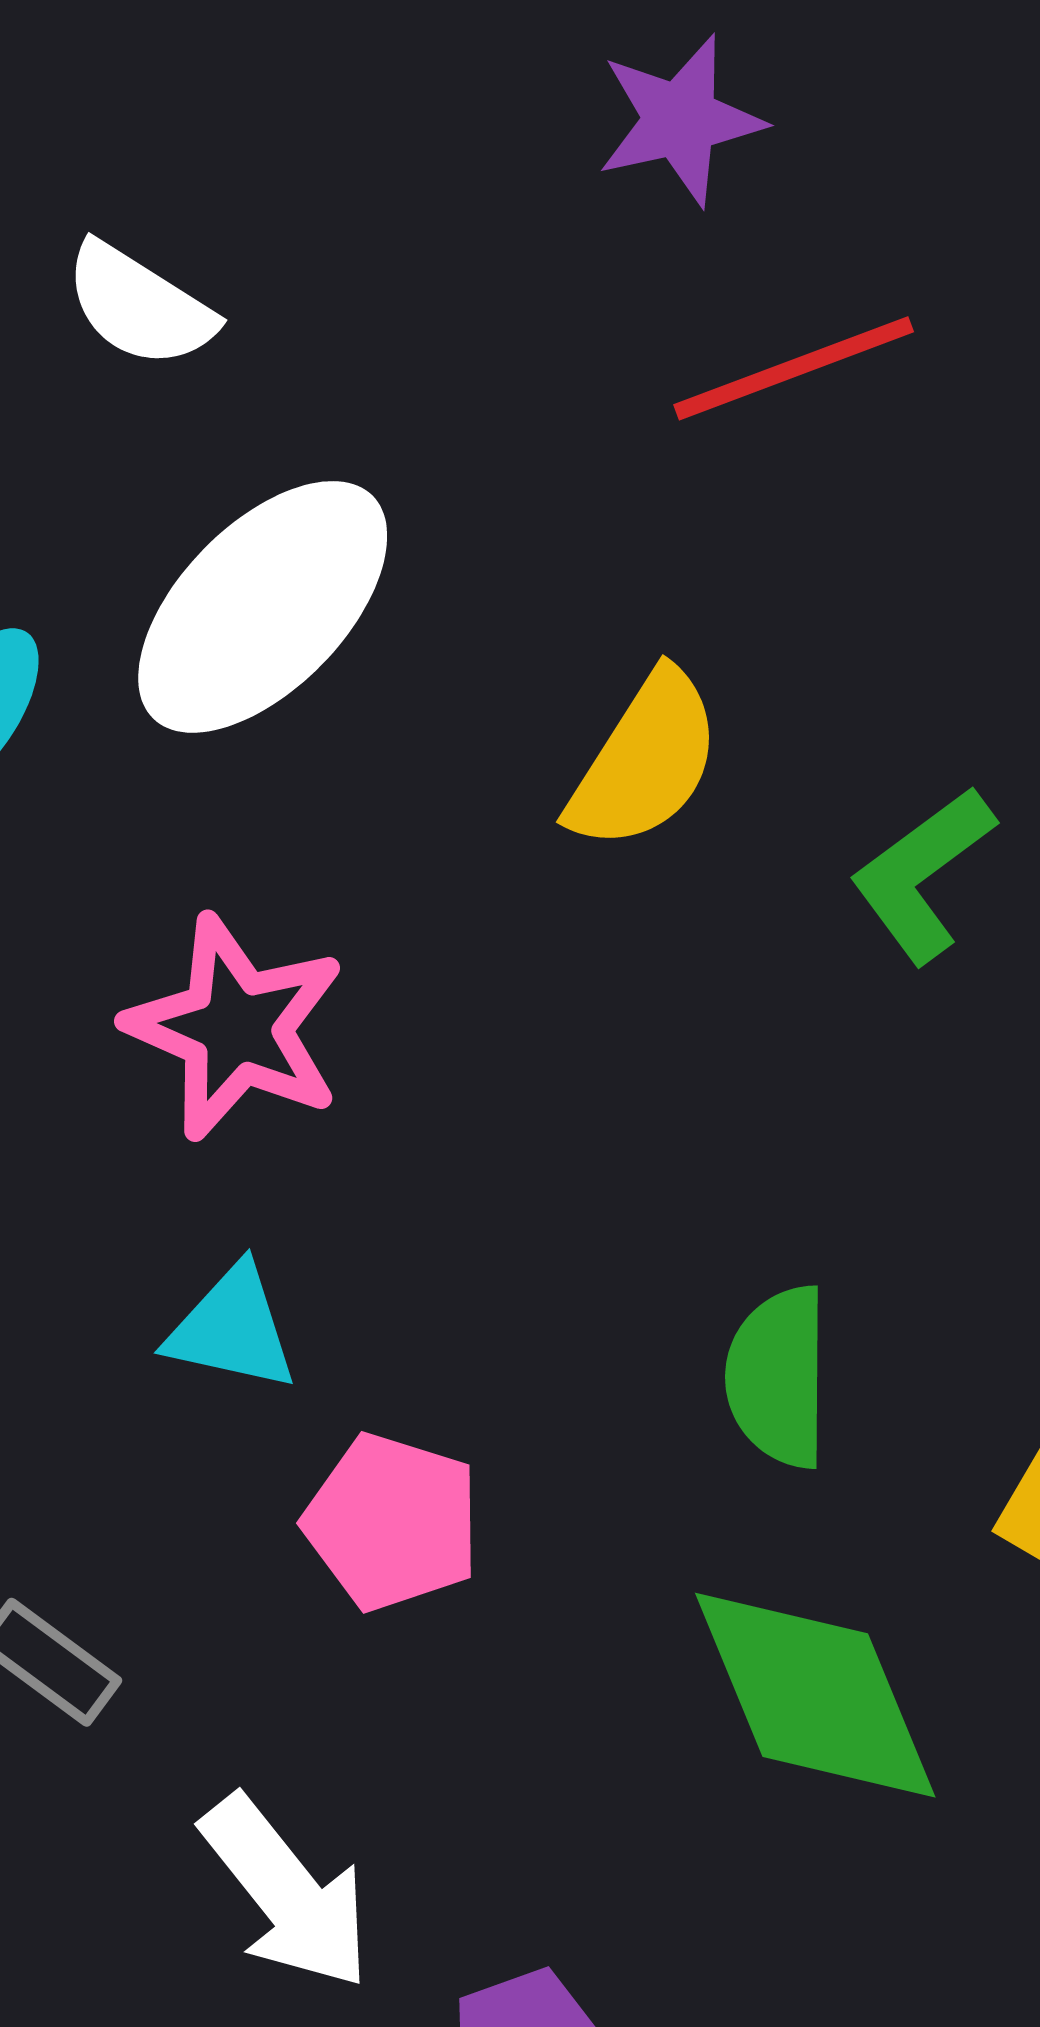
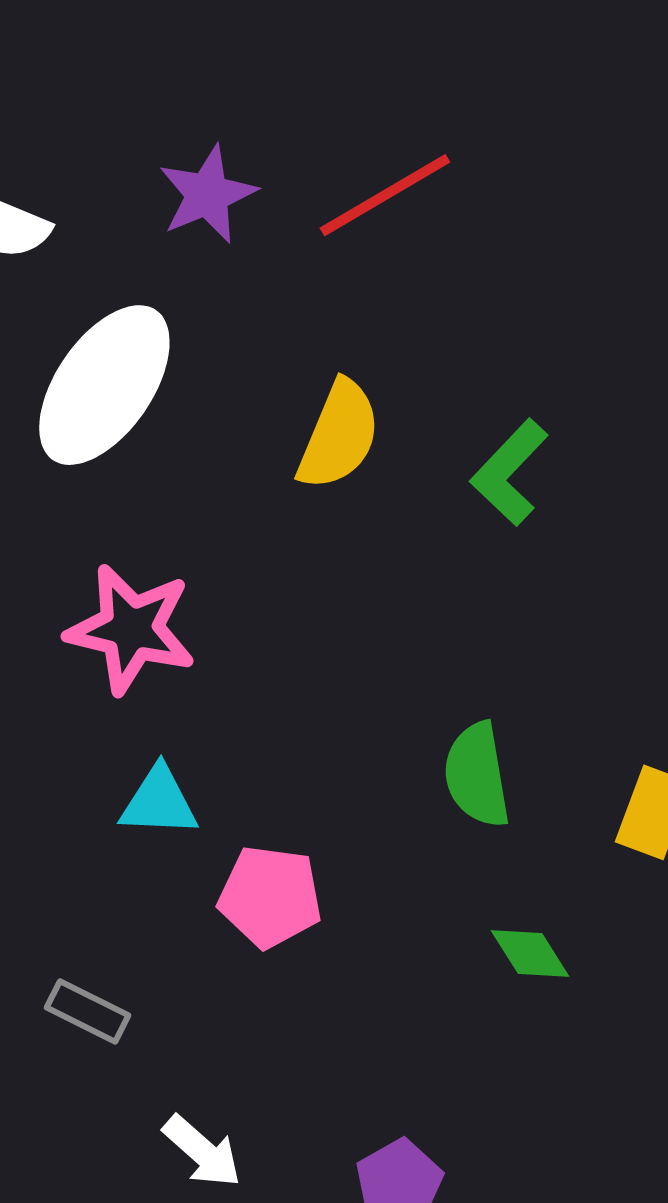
purple star: (680, 120) -> (207, 194), moved
green diamond: (815, 1695) -> (530, 954), size x0.5
white arrow: (286, 1892) -> (202, 1151), moved, size x0.7

